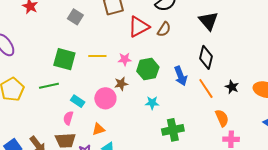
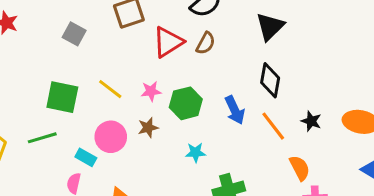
black triangle: (208, 21) -> (270, 26), turned 30
yellow line: (97, 56) -> (110, 89), turned 42
pink circle: (105, 98) -> (111, 137), moved

